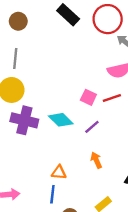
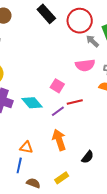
red line: (112, 98) -> (75, 102), moved
orange arrow: (96, 160) -> (59, 140), size x1.5

